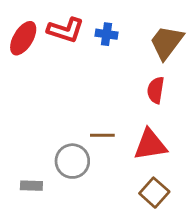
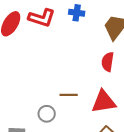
blue cross: (106, 34) -> (77, 13), moved
gray circle: (72, 161) -> (47, 114), size x0.7

